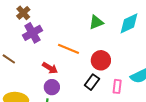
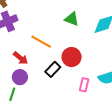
green triangle: (96, 22) -> (72, 19), turned 35
black rectangle: (92, 82) -> (53, 69), moved

